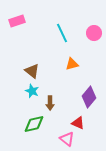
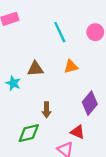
brown triangle: (32, 71) -> (35, 69), moved, turned -42
cyan star: (32, 91) -> (13, 83), moved

